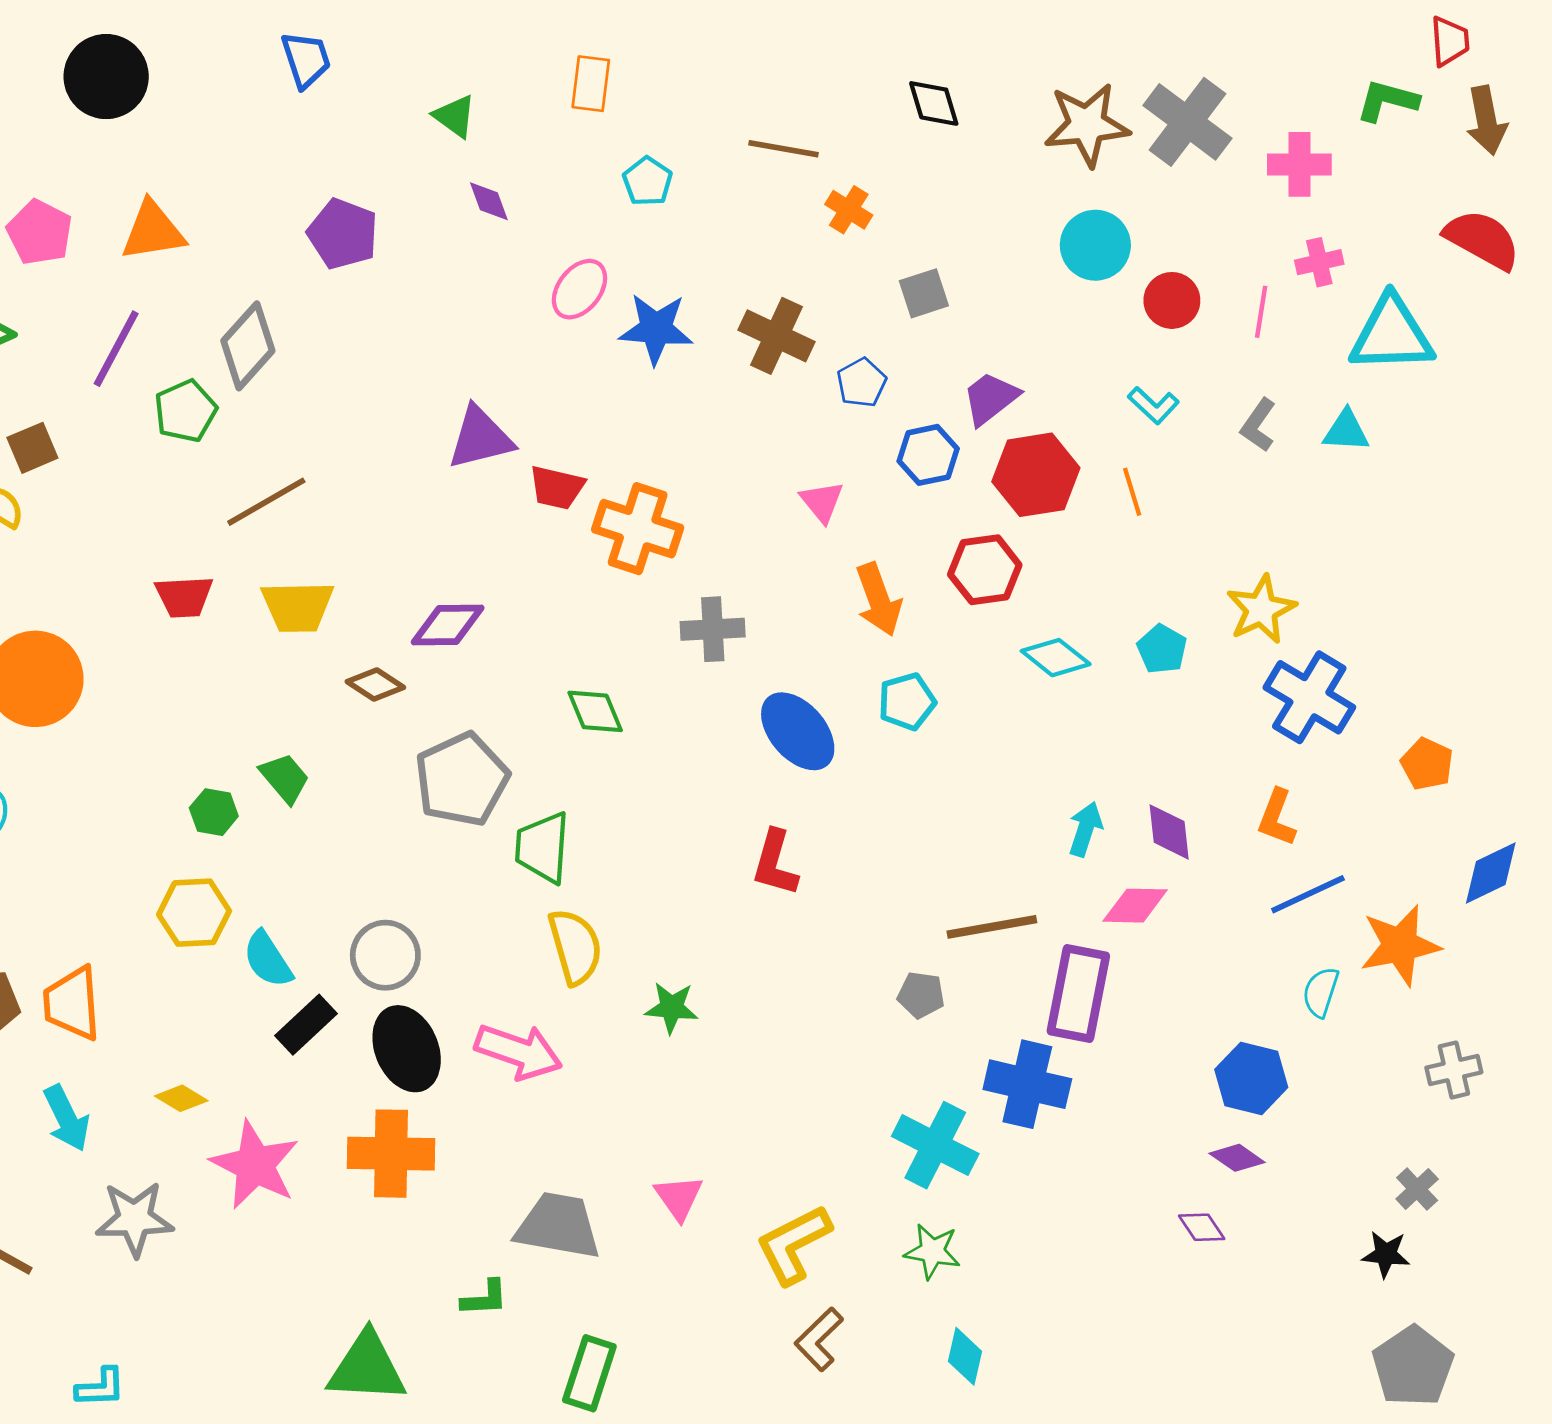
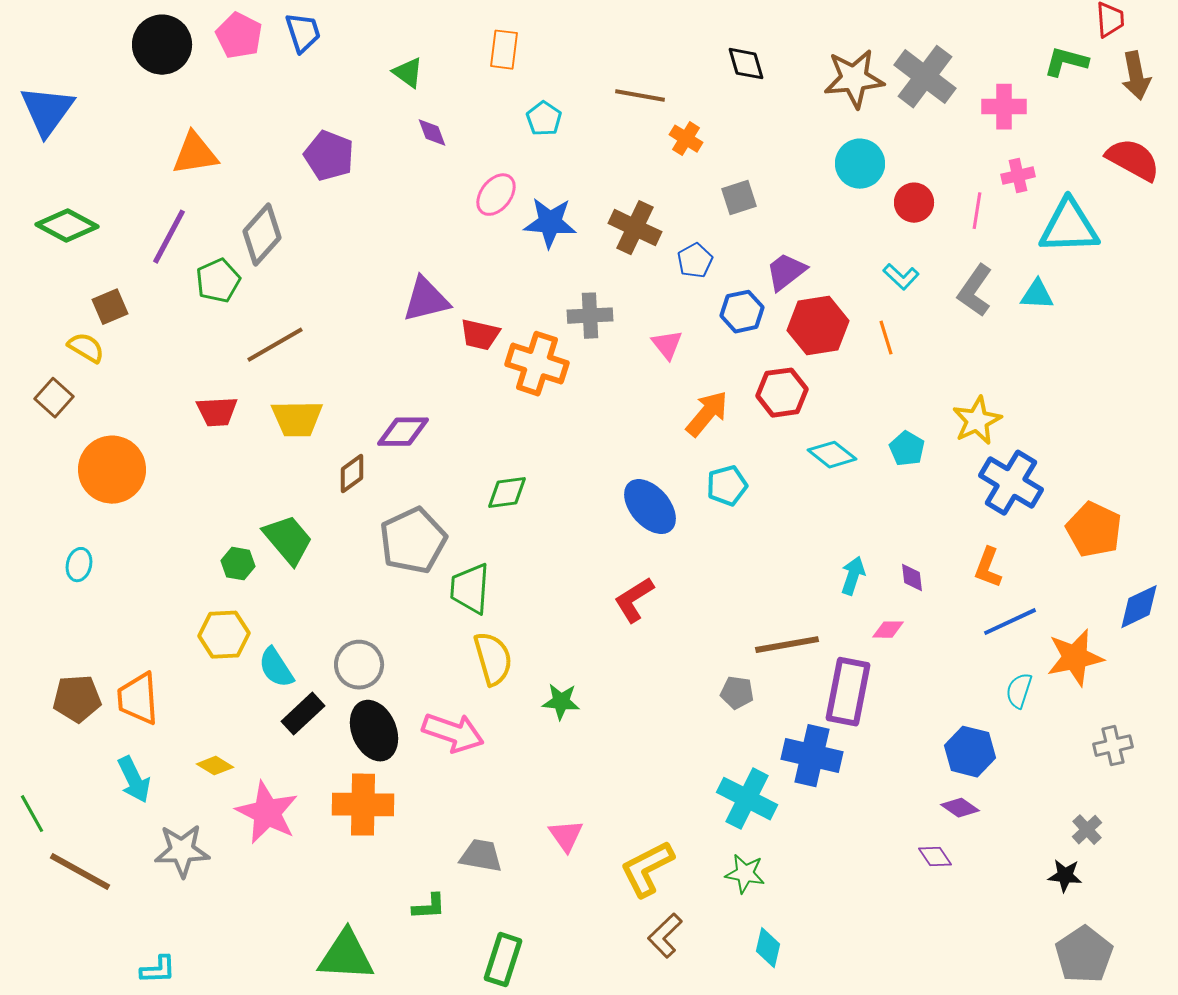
pink pentagon: (40, 232) -> (239, 36), moved
gray L-shape: (1258, 425) -> (975, 291), size x1.4
orange arrow: (879, 599) -> (707, 414), turned -120
gray cross: (713, 629) -> (590, 316), moved
brown diamond: (375, 685) -> (352, 474), turned -69
green diamond: (595, 711) -> (507, 493), turned -75
orange pentagon: (1427, 764) -> (1094, 530), size x1.5
green trapezoid: (285, 778) -> (288, 540), size x1.4
purple diamond: (1169, 832) -> (912, 578), size x0.7
red L-shape: (775, 863) -> (634, 600), turned 42
pink diamond: (1135, 906) -> (888, 630), size x0.7
gray trapezoid: (558, 1226) -> (481, 856), size x0.7

